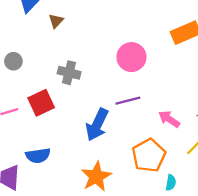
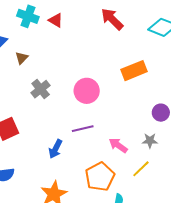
gray cross: (69, 73) -> (41, 89), moved, turned 36
blue arrow: (97, 125) -> (55, 149), size x0.7

